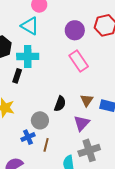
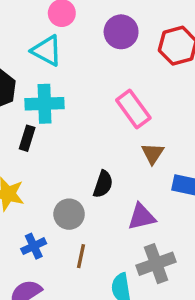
purple circle: (75, 30) -> (121, 32), moved
brown triangle: (87, 100) -> (153, 153), moved
purple triangle: (82, 123) -> (142, 217), turned 36
blue cross: (28, 137) -> (34, 246), moved

